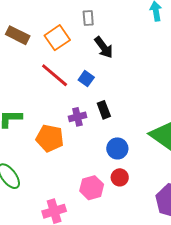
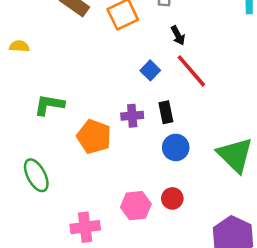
black arrow: (104, 47) -> (178, 35), size x0.7
red line: (55, 75) -> (191, 71), moved
blue circle: (117, 148) -> (176, 147), moved

